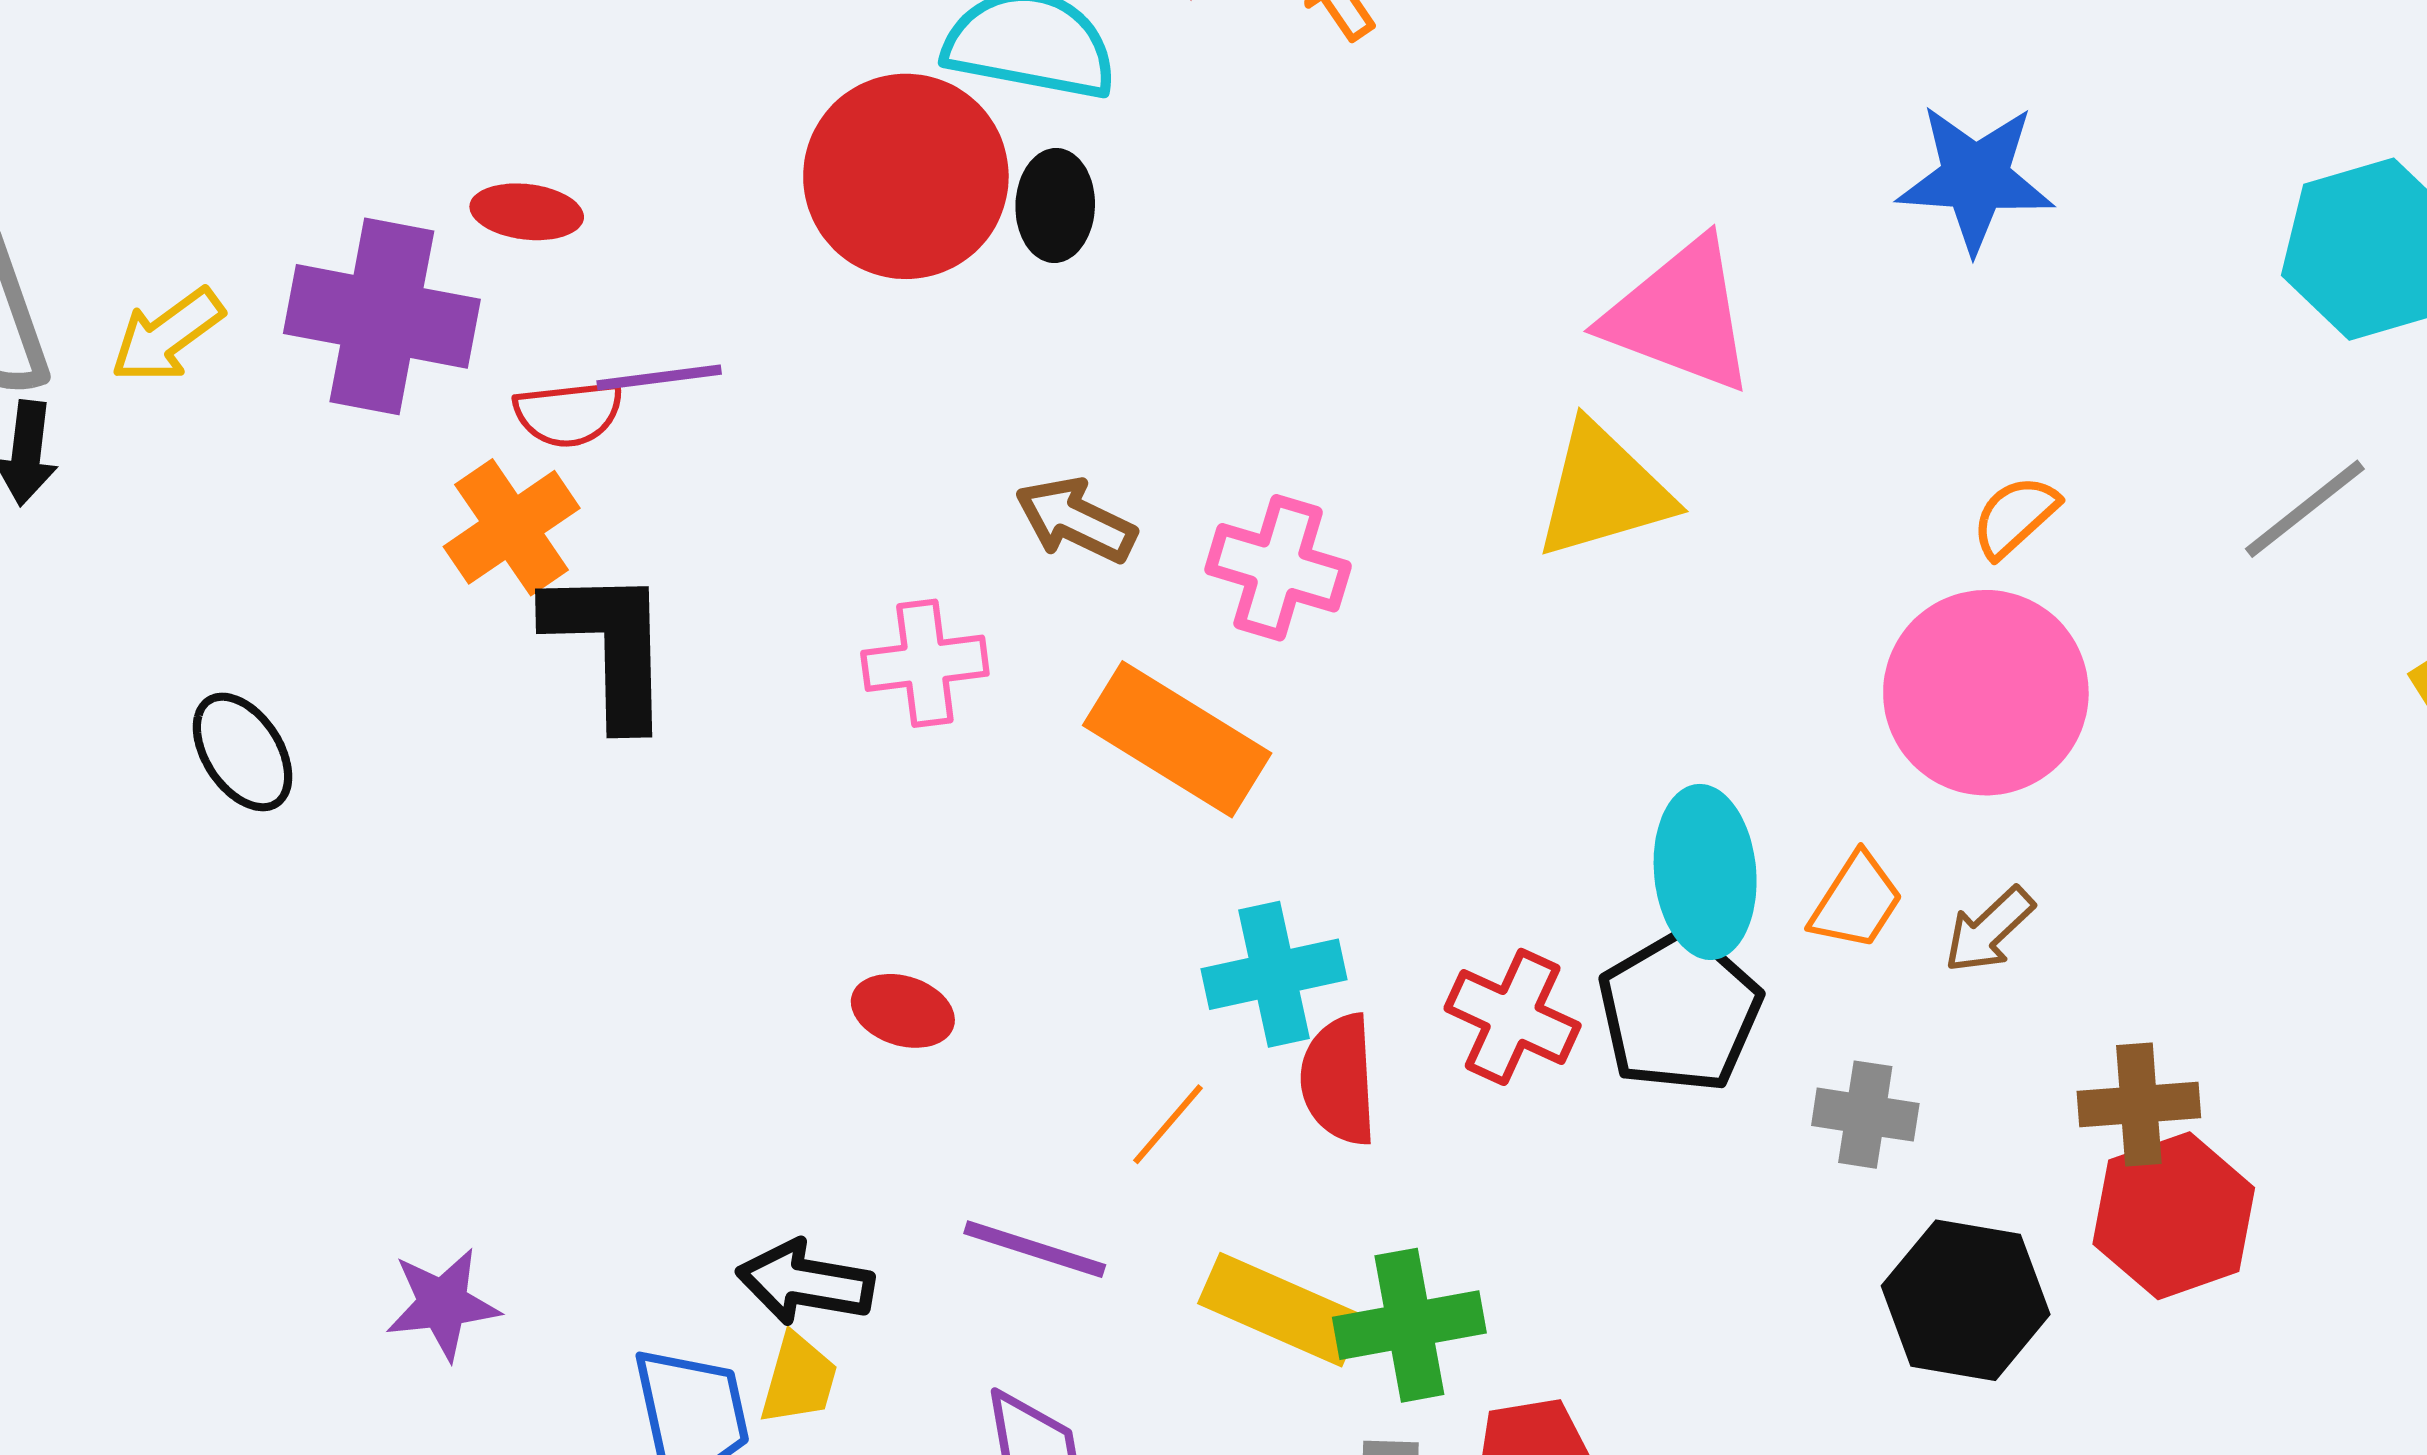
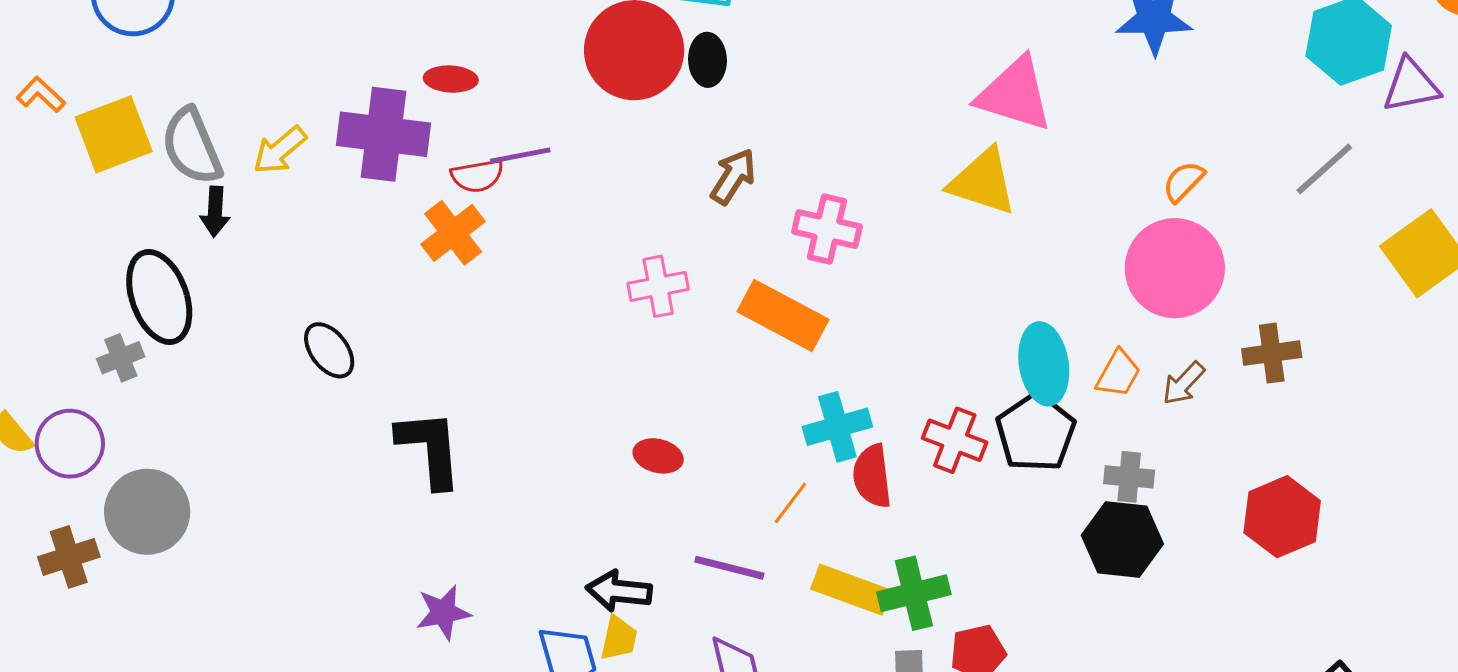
yellow triangle: (1603, 491) -> (983, 182), turned 38
brown arrow: (1076, 520) -> (733, 177), moved, turned 100
black L-shape: (610, 646) -> (430, 449), moved
brown cross: (2139, 1104) -> (1272, 353), moved
black hexagon: (1966, 1300) -> (1122, 540), moved

